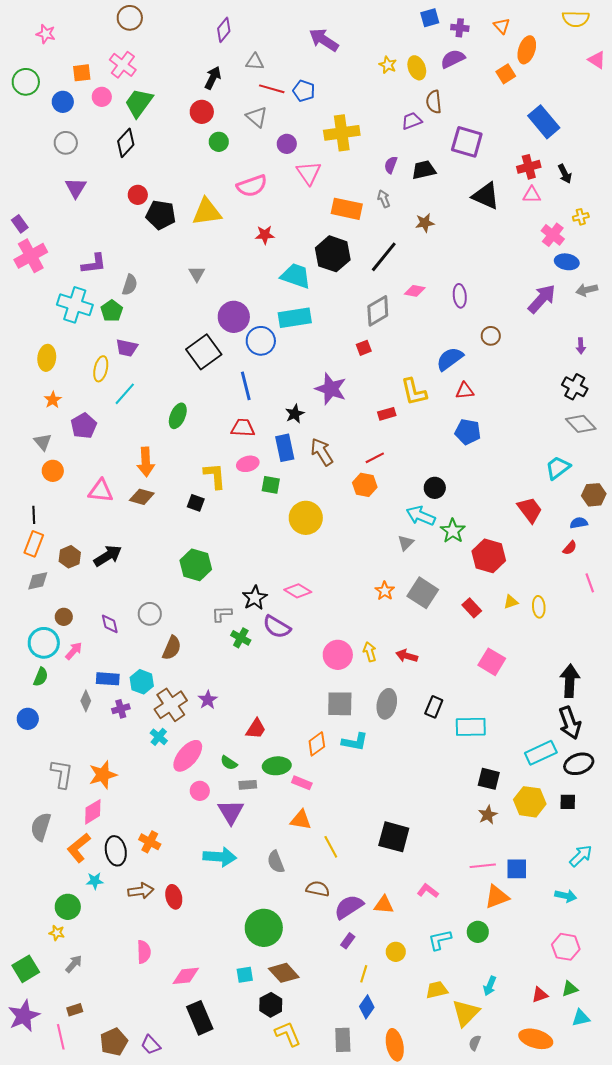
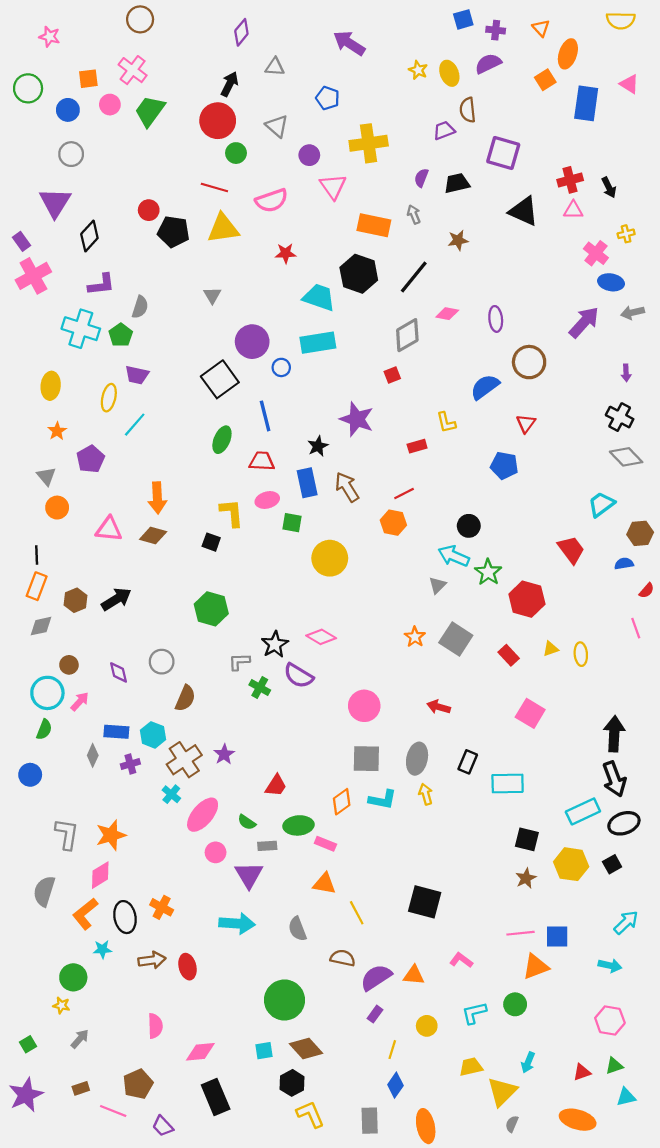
pink triangle: (597, 60) -> (629, 84), moved
red line: (272, 89) -> (214, 187), moved
red circle: (202, 112) -> (218, 121), size x1.4
blue rectangle: (544, 122) -> (586, 103), moved, turned 48
black diamond: (126, 143) -> (89, 236), moved
purple triangle: (76, 188) -> (55, 203), moved, size x1.4
brown circle: (491, 336) -> (529, 362), size x1.6
blue circle: (261, 341) -> (281, 367), size x0.6
red triangle: (465, 391) -> (526, 423), moved, turned -48
yellow L-shape: (414, 392) -> (446, 422), size x0.7
green ellipse: (178, 416) -> (222, 440), moved
red semicircle: (570, 548) -> (647, 591), moved
yellow arrow: (370, 652) -> (426, 794), moved
black square: (568, 802) -> (612, 864), turned -30
green square: (26, 969) -> (28, 1044), size x0.6
pink line: (61, 1037) -> (113, 1111), moved, turned -55
brown pentagon: (114, 1042) -> (138, 1084), moved

